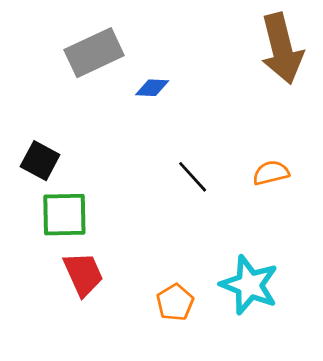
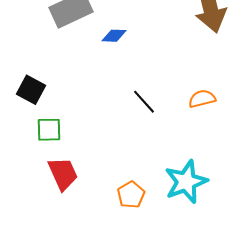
green square: (64, 215) -> (49, 130), size x0.7
cyan star: (249, 285) -> (186, 182), turned 30

